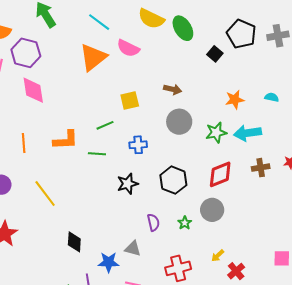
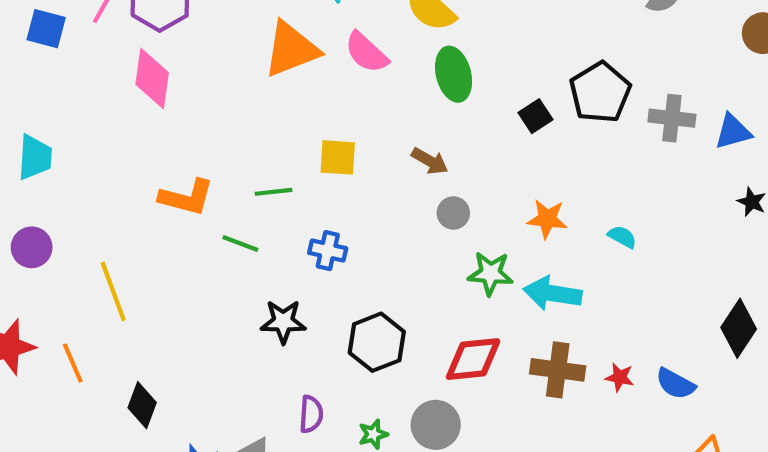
green ellipse: (183, 28) -> (454, 74), moved
gray circle: (179, 122) -> (453, 213), moved, size x0.6
orange line: (24, 143) -> (73, 363), moved, turned -36
brown cross: (261, 168) -> (558, 370), size x1.4

